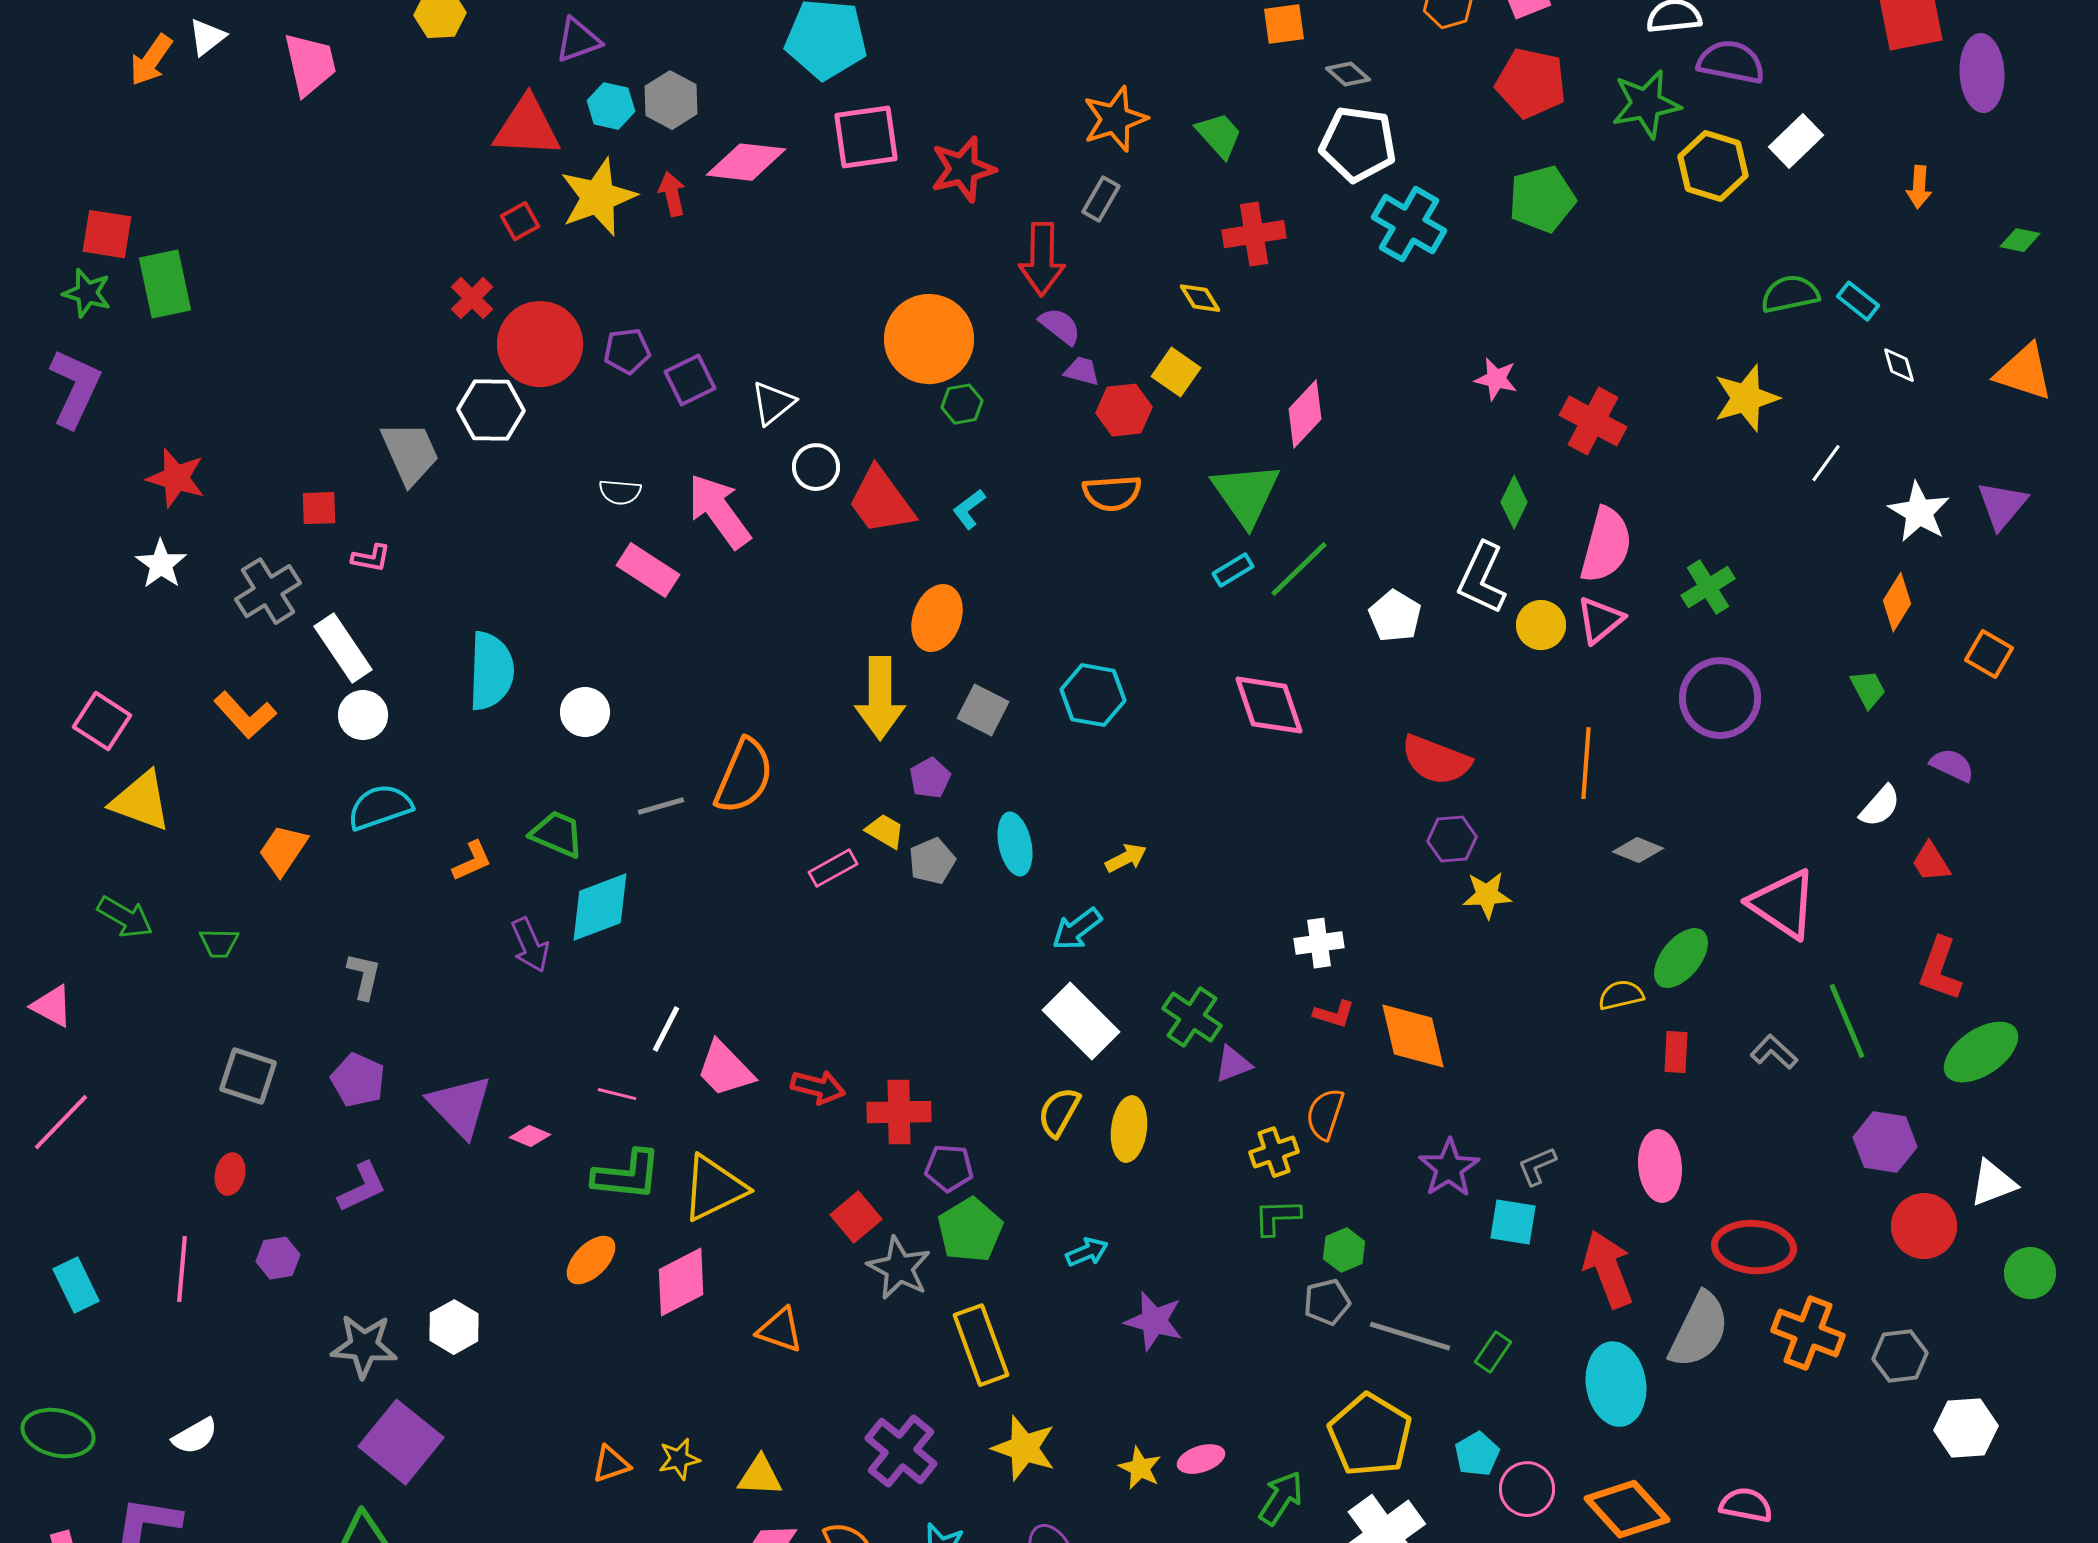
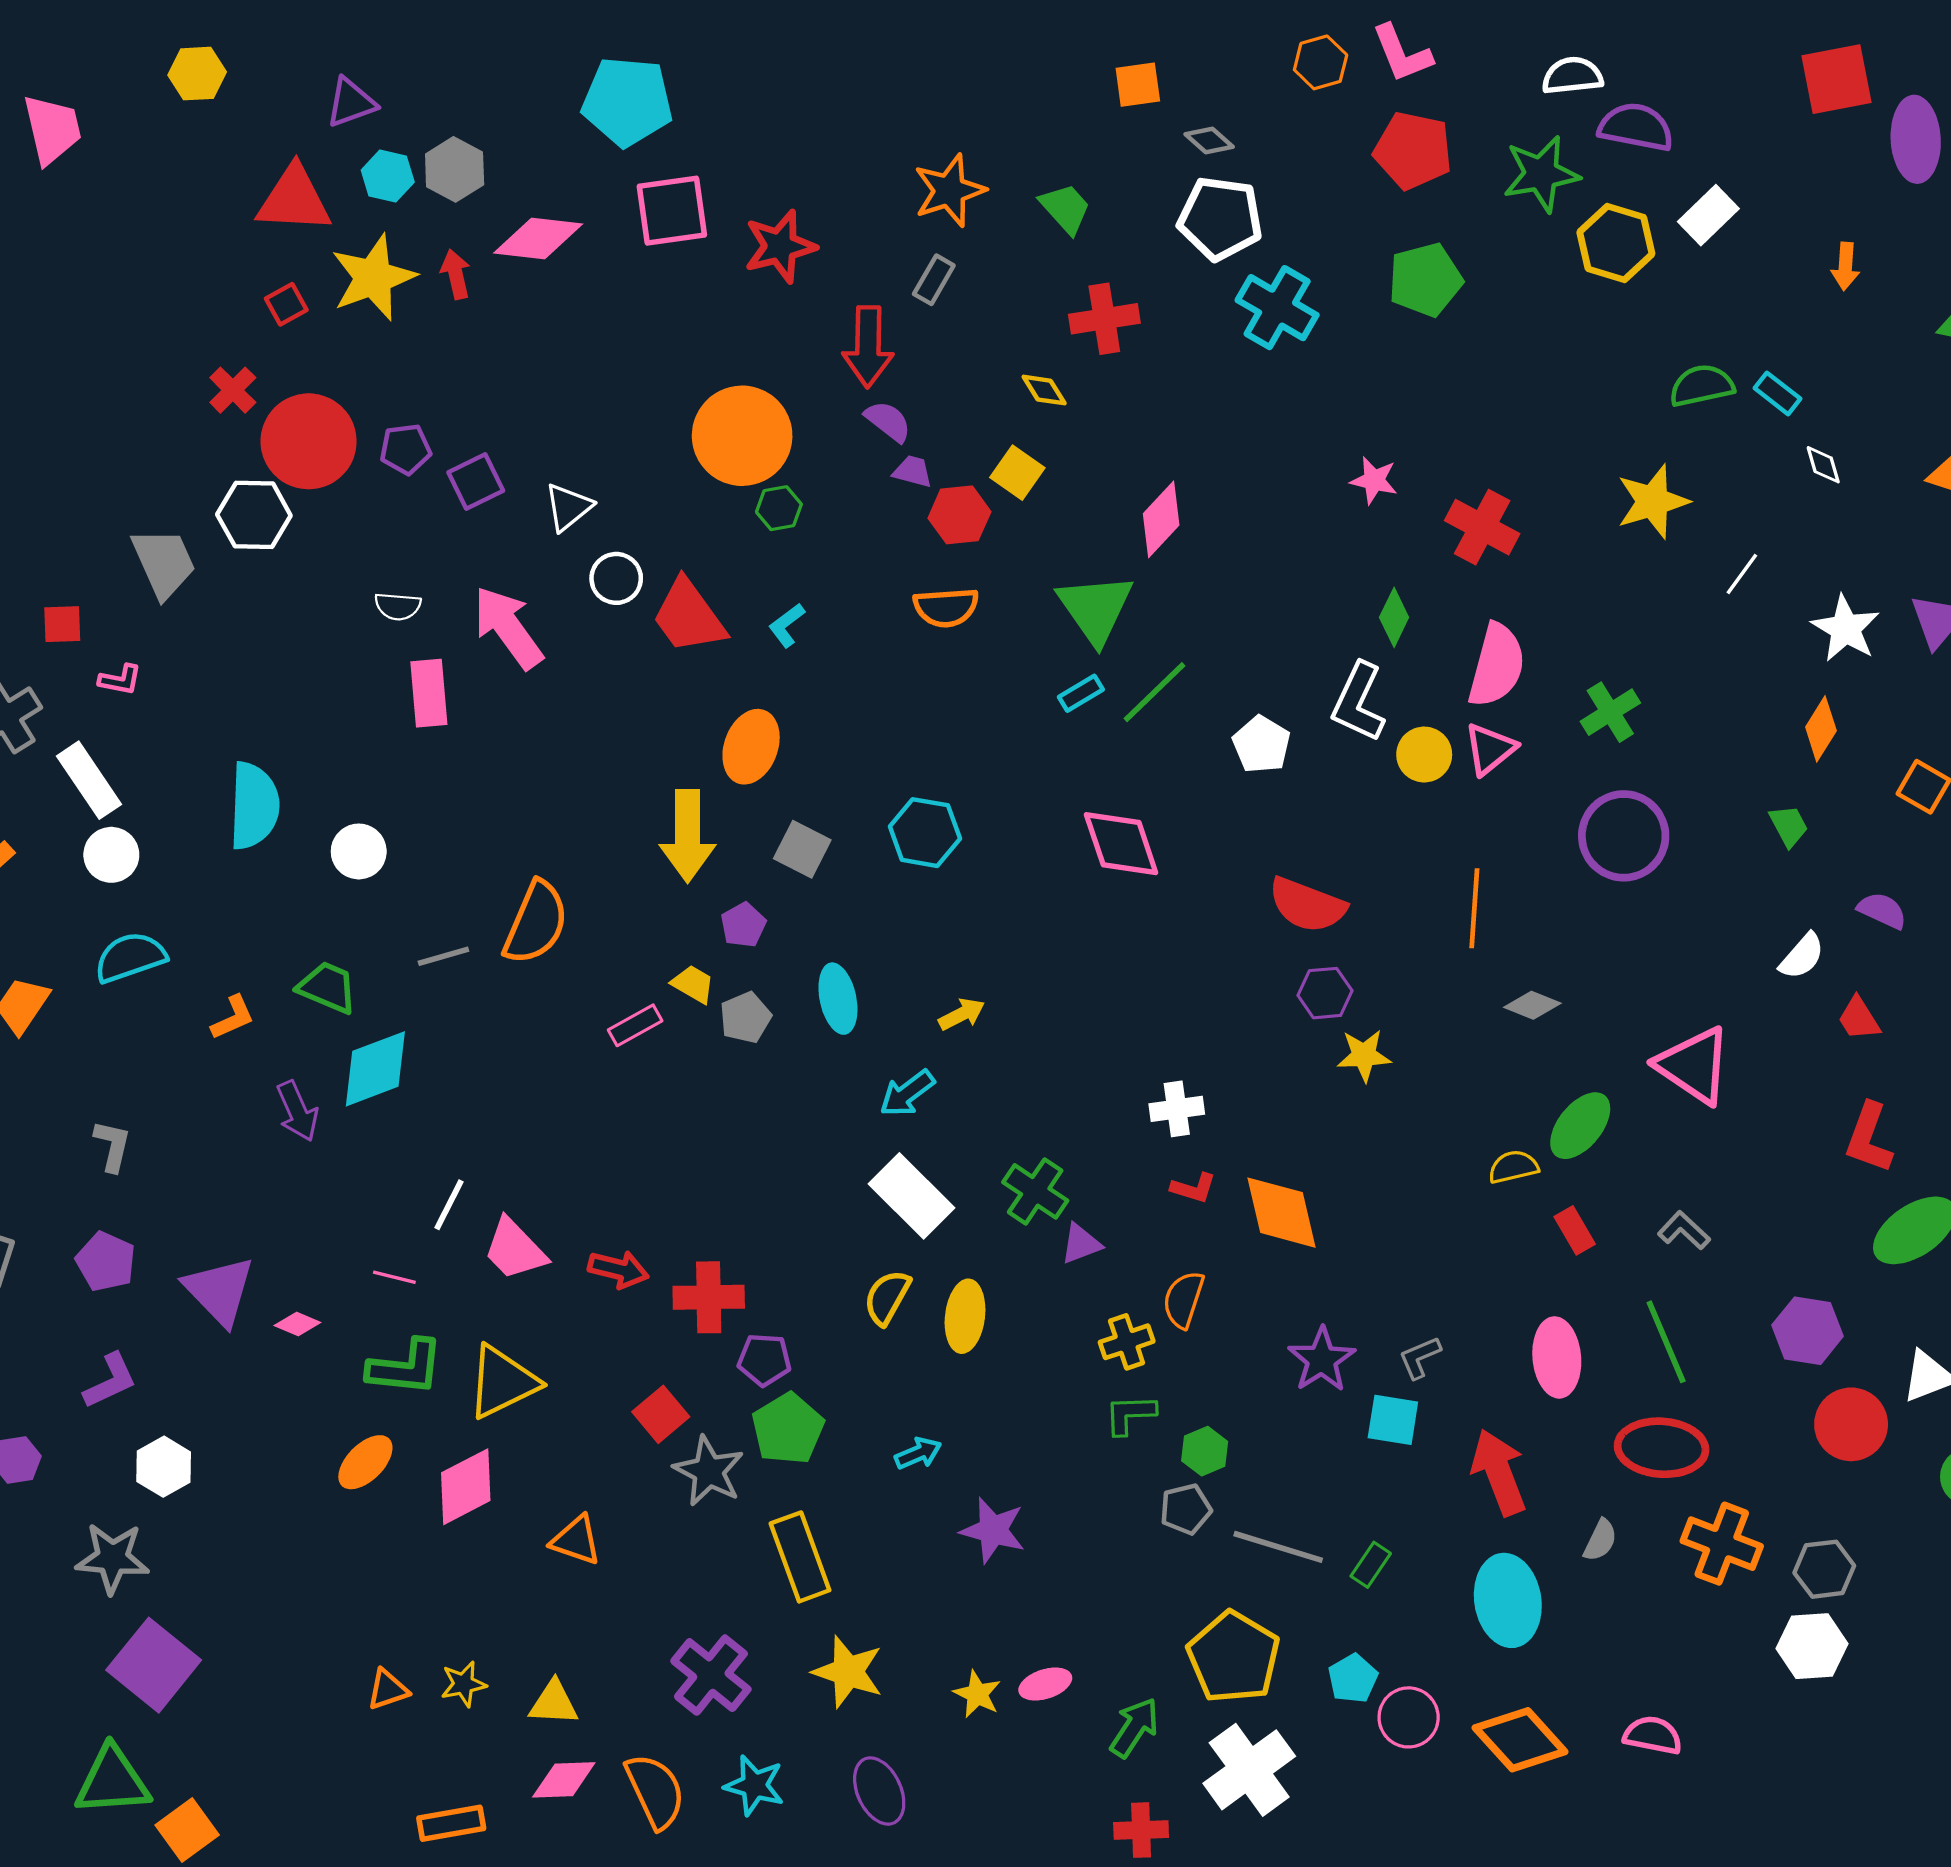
pink rectangle: (648, 570) -> (429, 693), turned 52
green line: (1847, 1021) -> (1666, 1342), moved
red rectangle: (1676, 1052) -> (1575, 1230), turned -33
white hexagon: (454, 1327) -> (164, 1467), moved
gray semicircle: (1699, 1330) -> (1600, 1540), size x0.5
white hexagon: (1966, 1428) -> (1812, 1646), moved

